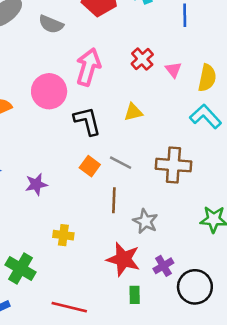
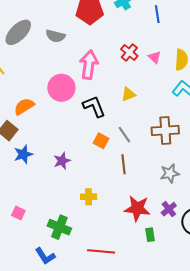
gray line: (121, 163) -> (124, 135), turned 36
gray star: (145, 221) -> (170, 173), moved, turned -30

